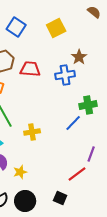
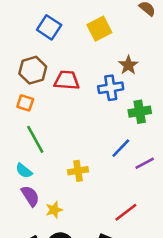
green cross: (88, 105) -> (140, 112), moved
yellow cross: (32, 132) -> (78, 171), moved
purple line: (91, 154) -> (145, 163), moved, turned 42

